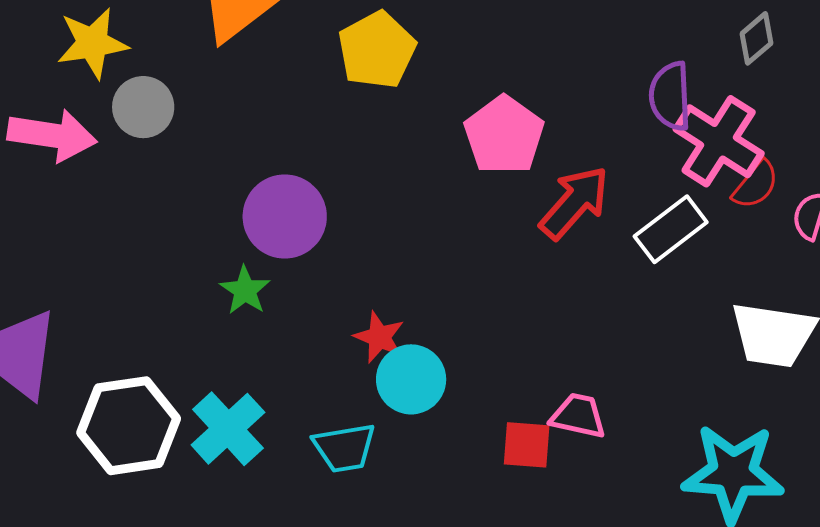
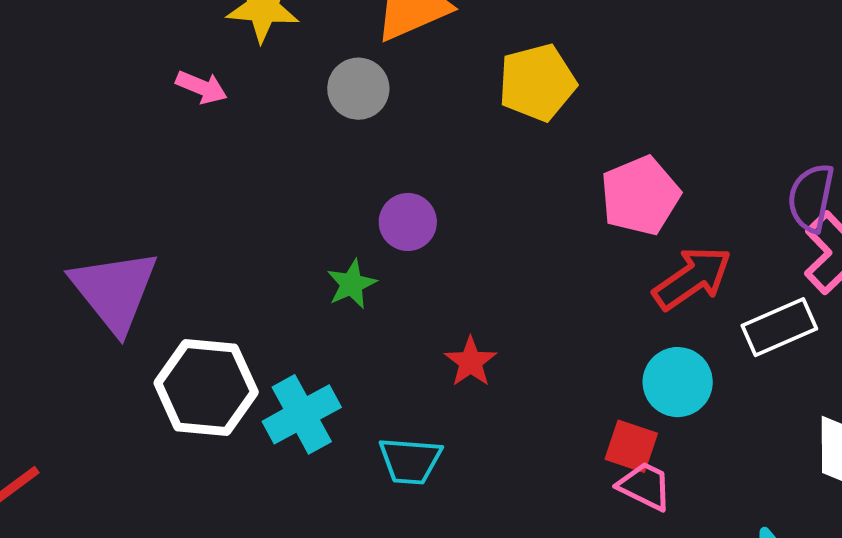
gray circle: (143, 107) -> (358, 89), moved
pink arrow: (52, 135) -> (202, 87), size x0.6
purple circle: (285, 217) -> (408, 222), size x0.7
cyan circle: (411, 379) -> (678, 382), moved
red square: (527, 445) -> (631, 446), moved

